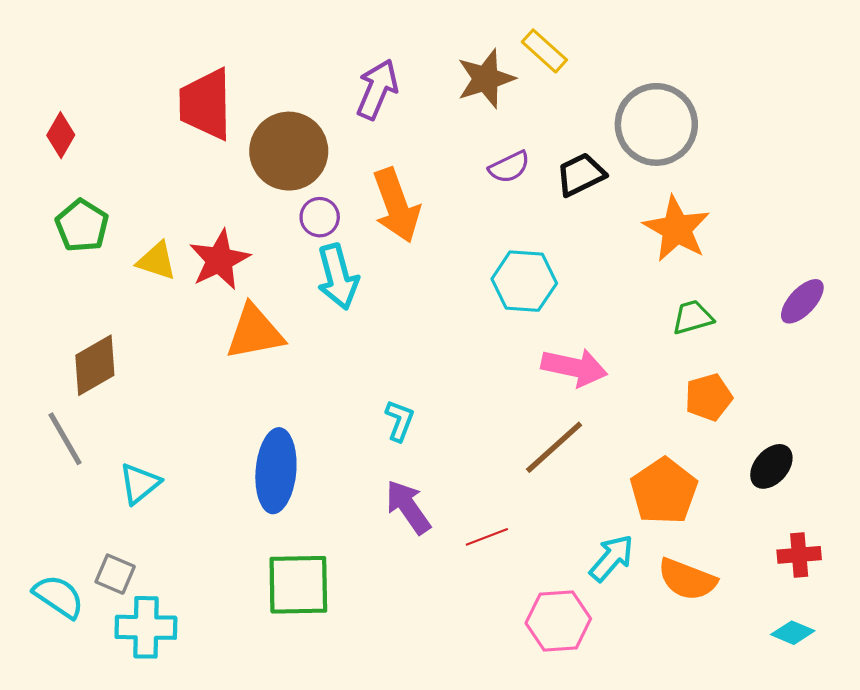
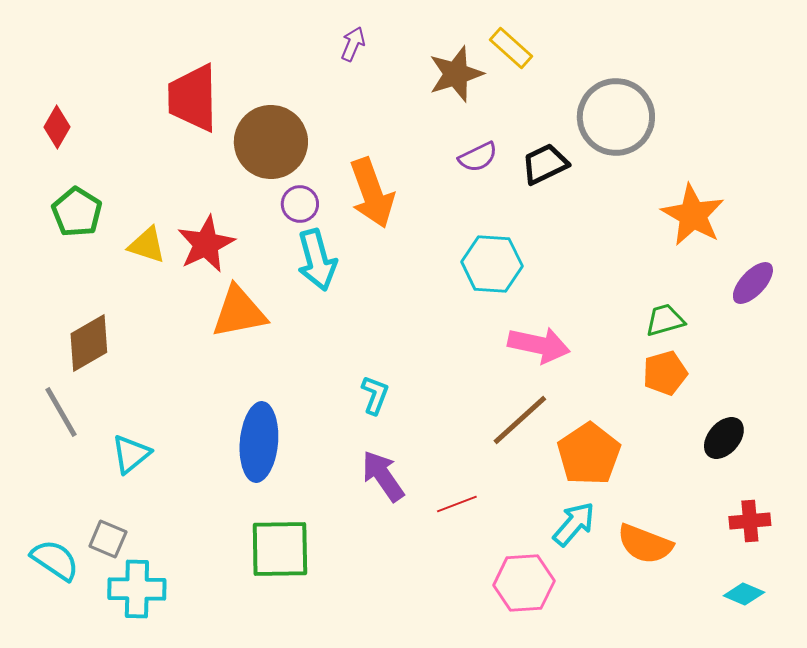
purple arrow: (377, 89) -> (353, 44), moved, size x0.6
orange star: (677, 229) -> (693, 215), moved
green trapezoid: (693, 317) -> (665, 320), moved
orange pentagon: (664, 491) -> (589, 454), moved

